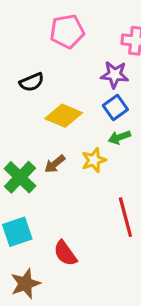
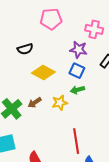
blue square: (115, 107) -> (77, 71), turned -35

